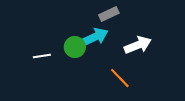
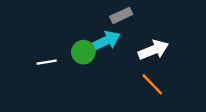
orange line: (120, 78) -> (152, 84), moved

